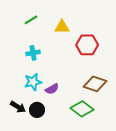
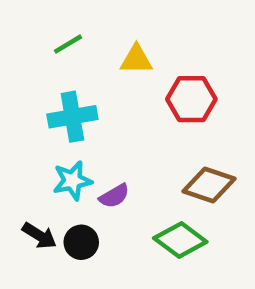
cyan cross: (33, 53) -> (72, 117), size x1.5

